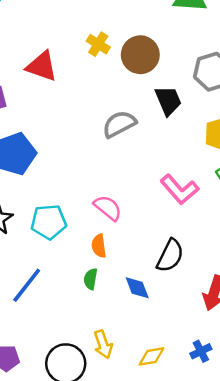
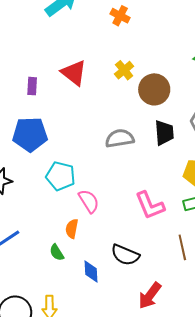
cyan pentagon: (49, 222) -> (60, 176), moved
black semicircle: (170, 256) -> (125, 255), turned 68
green semicircle: (91, 279) -> (57, 252), turned -60

